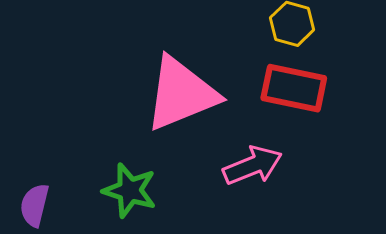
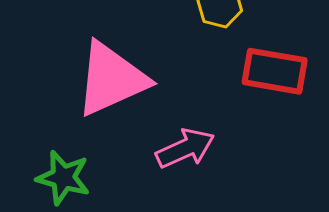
red rectangle: (294, 88) -> (275, 71), moved

